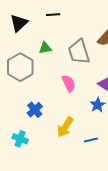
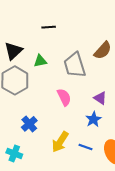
black triangle: (19, 23) -> (13, 51), moved
blue line: (91, 140) -> (85, 147), moved, turned 32

